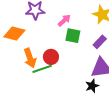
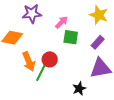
green line: (42, 69) -> (41, 72), turned -42
black star: (92, 86) -> (79, 89), moved

